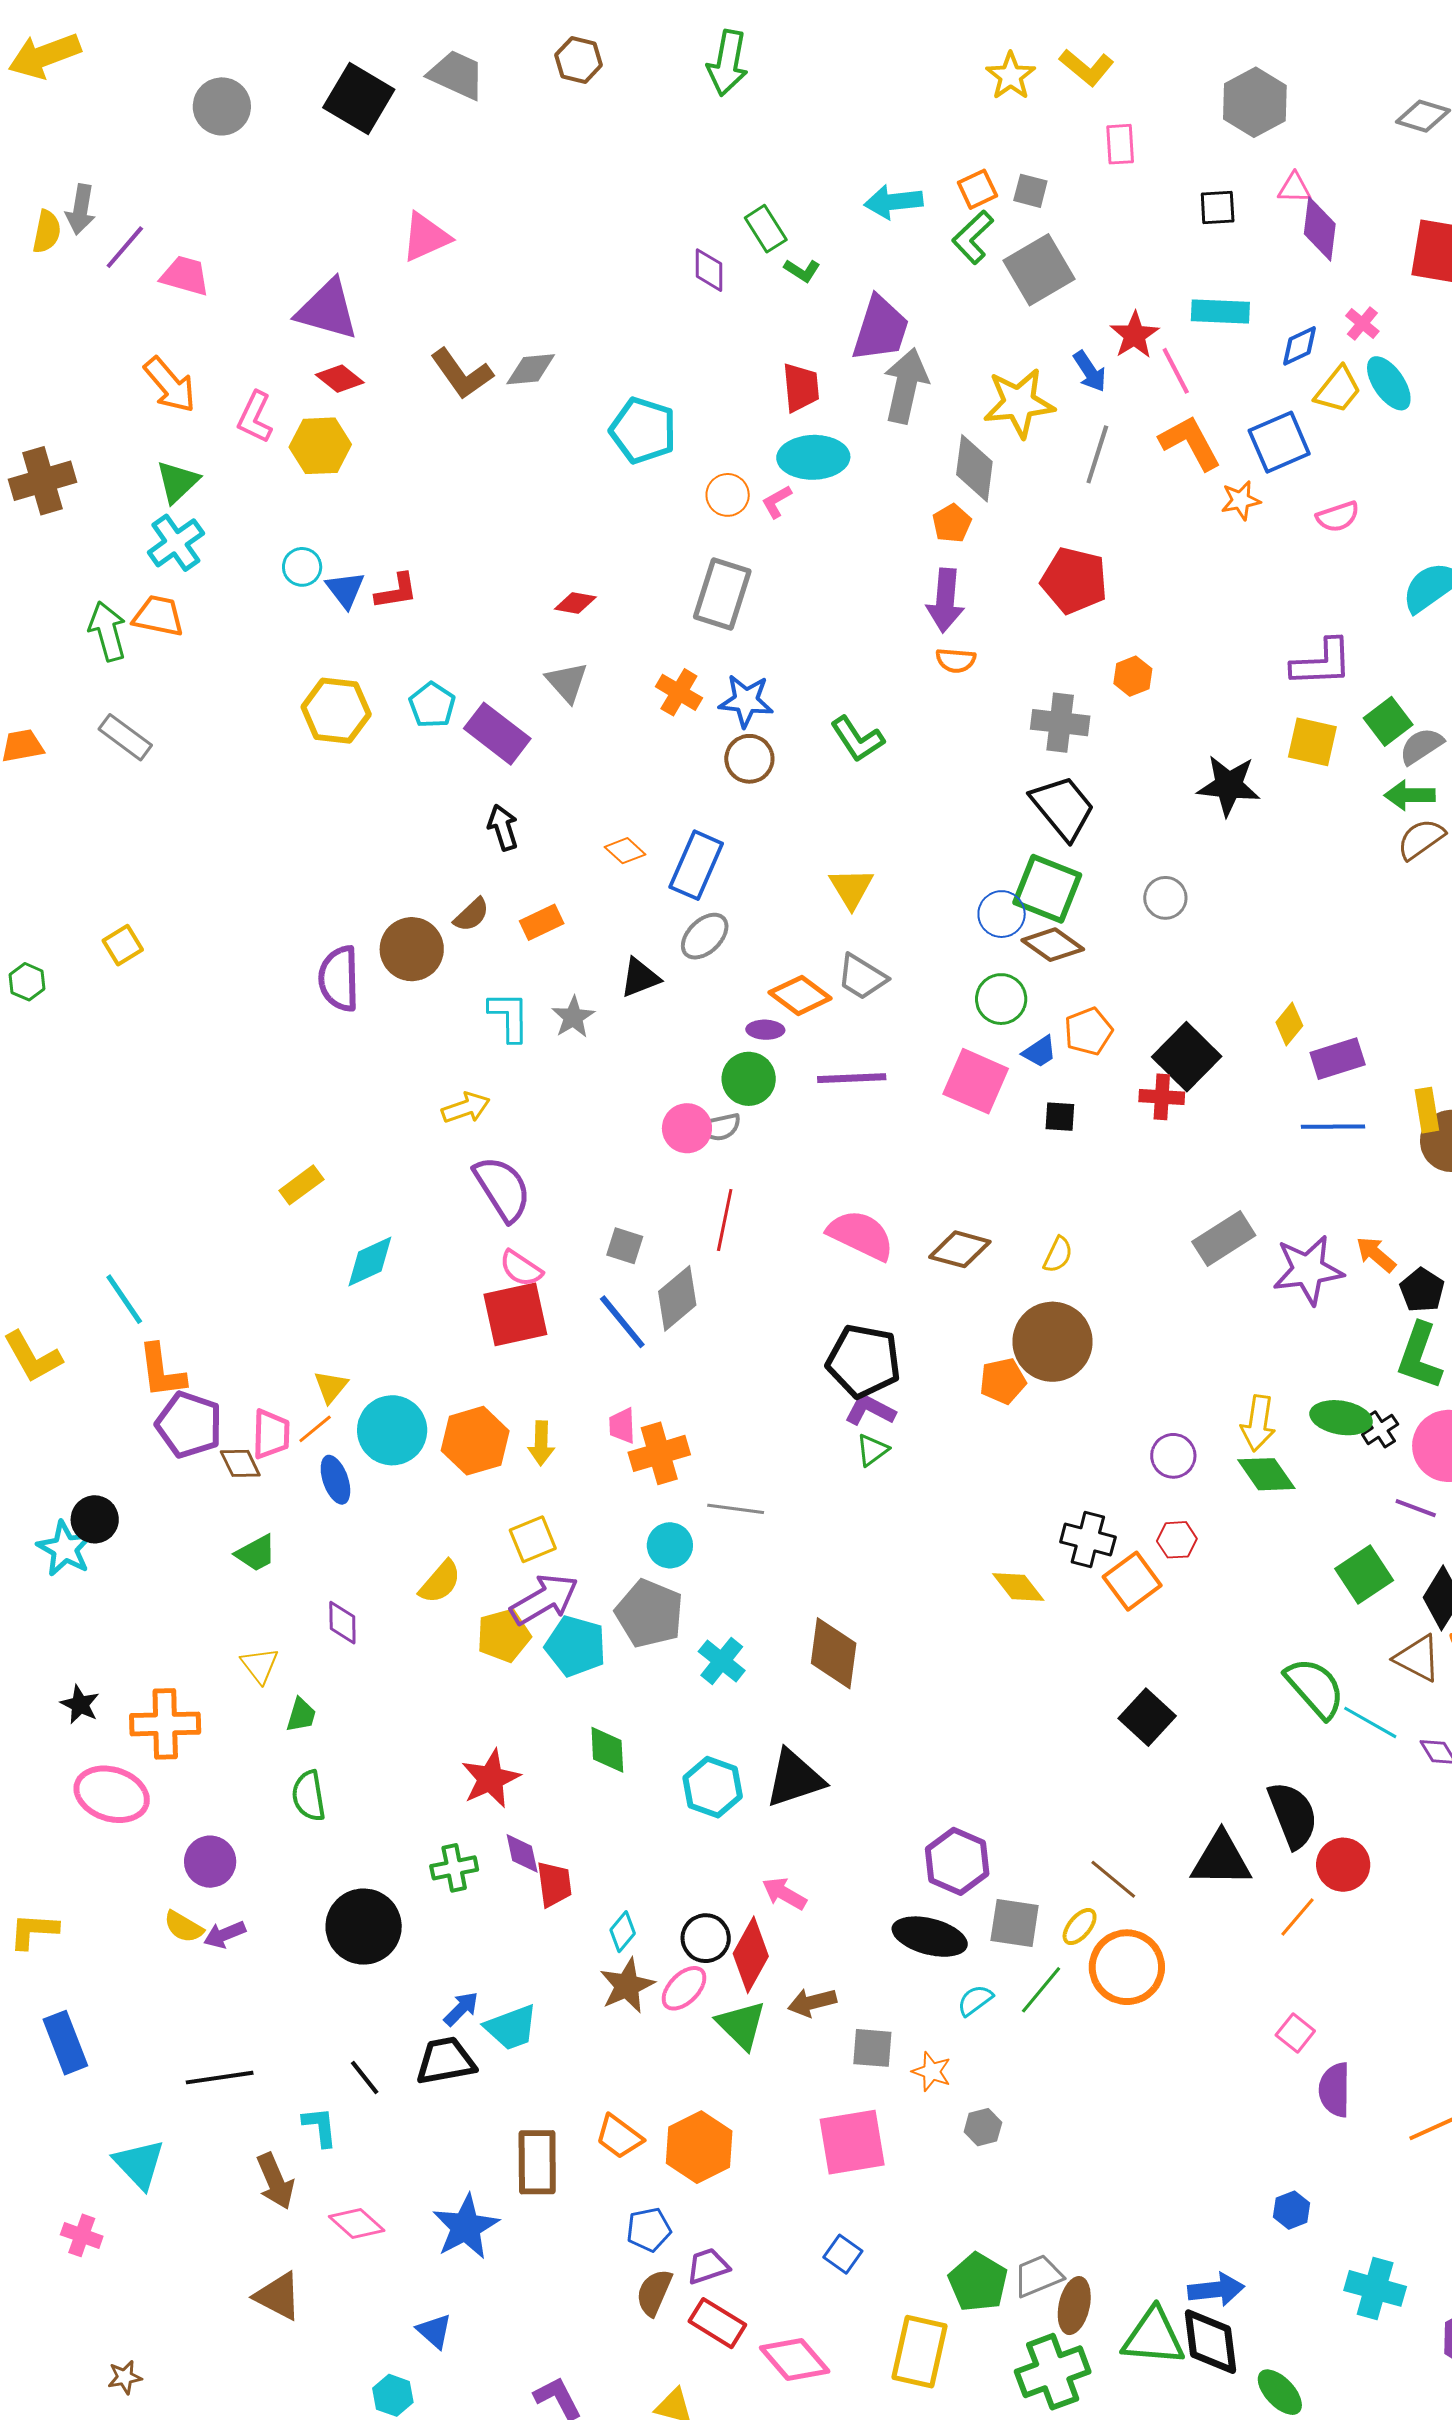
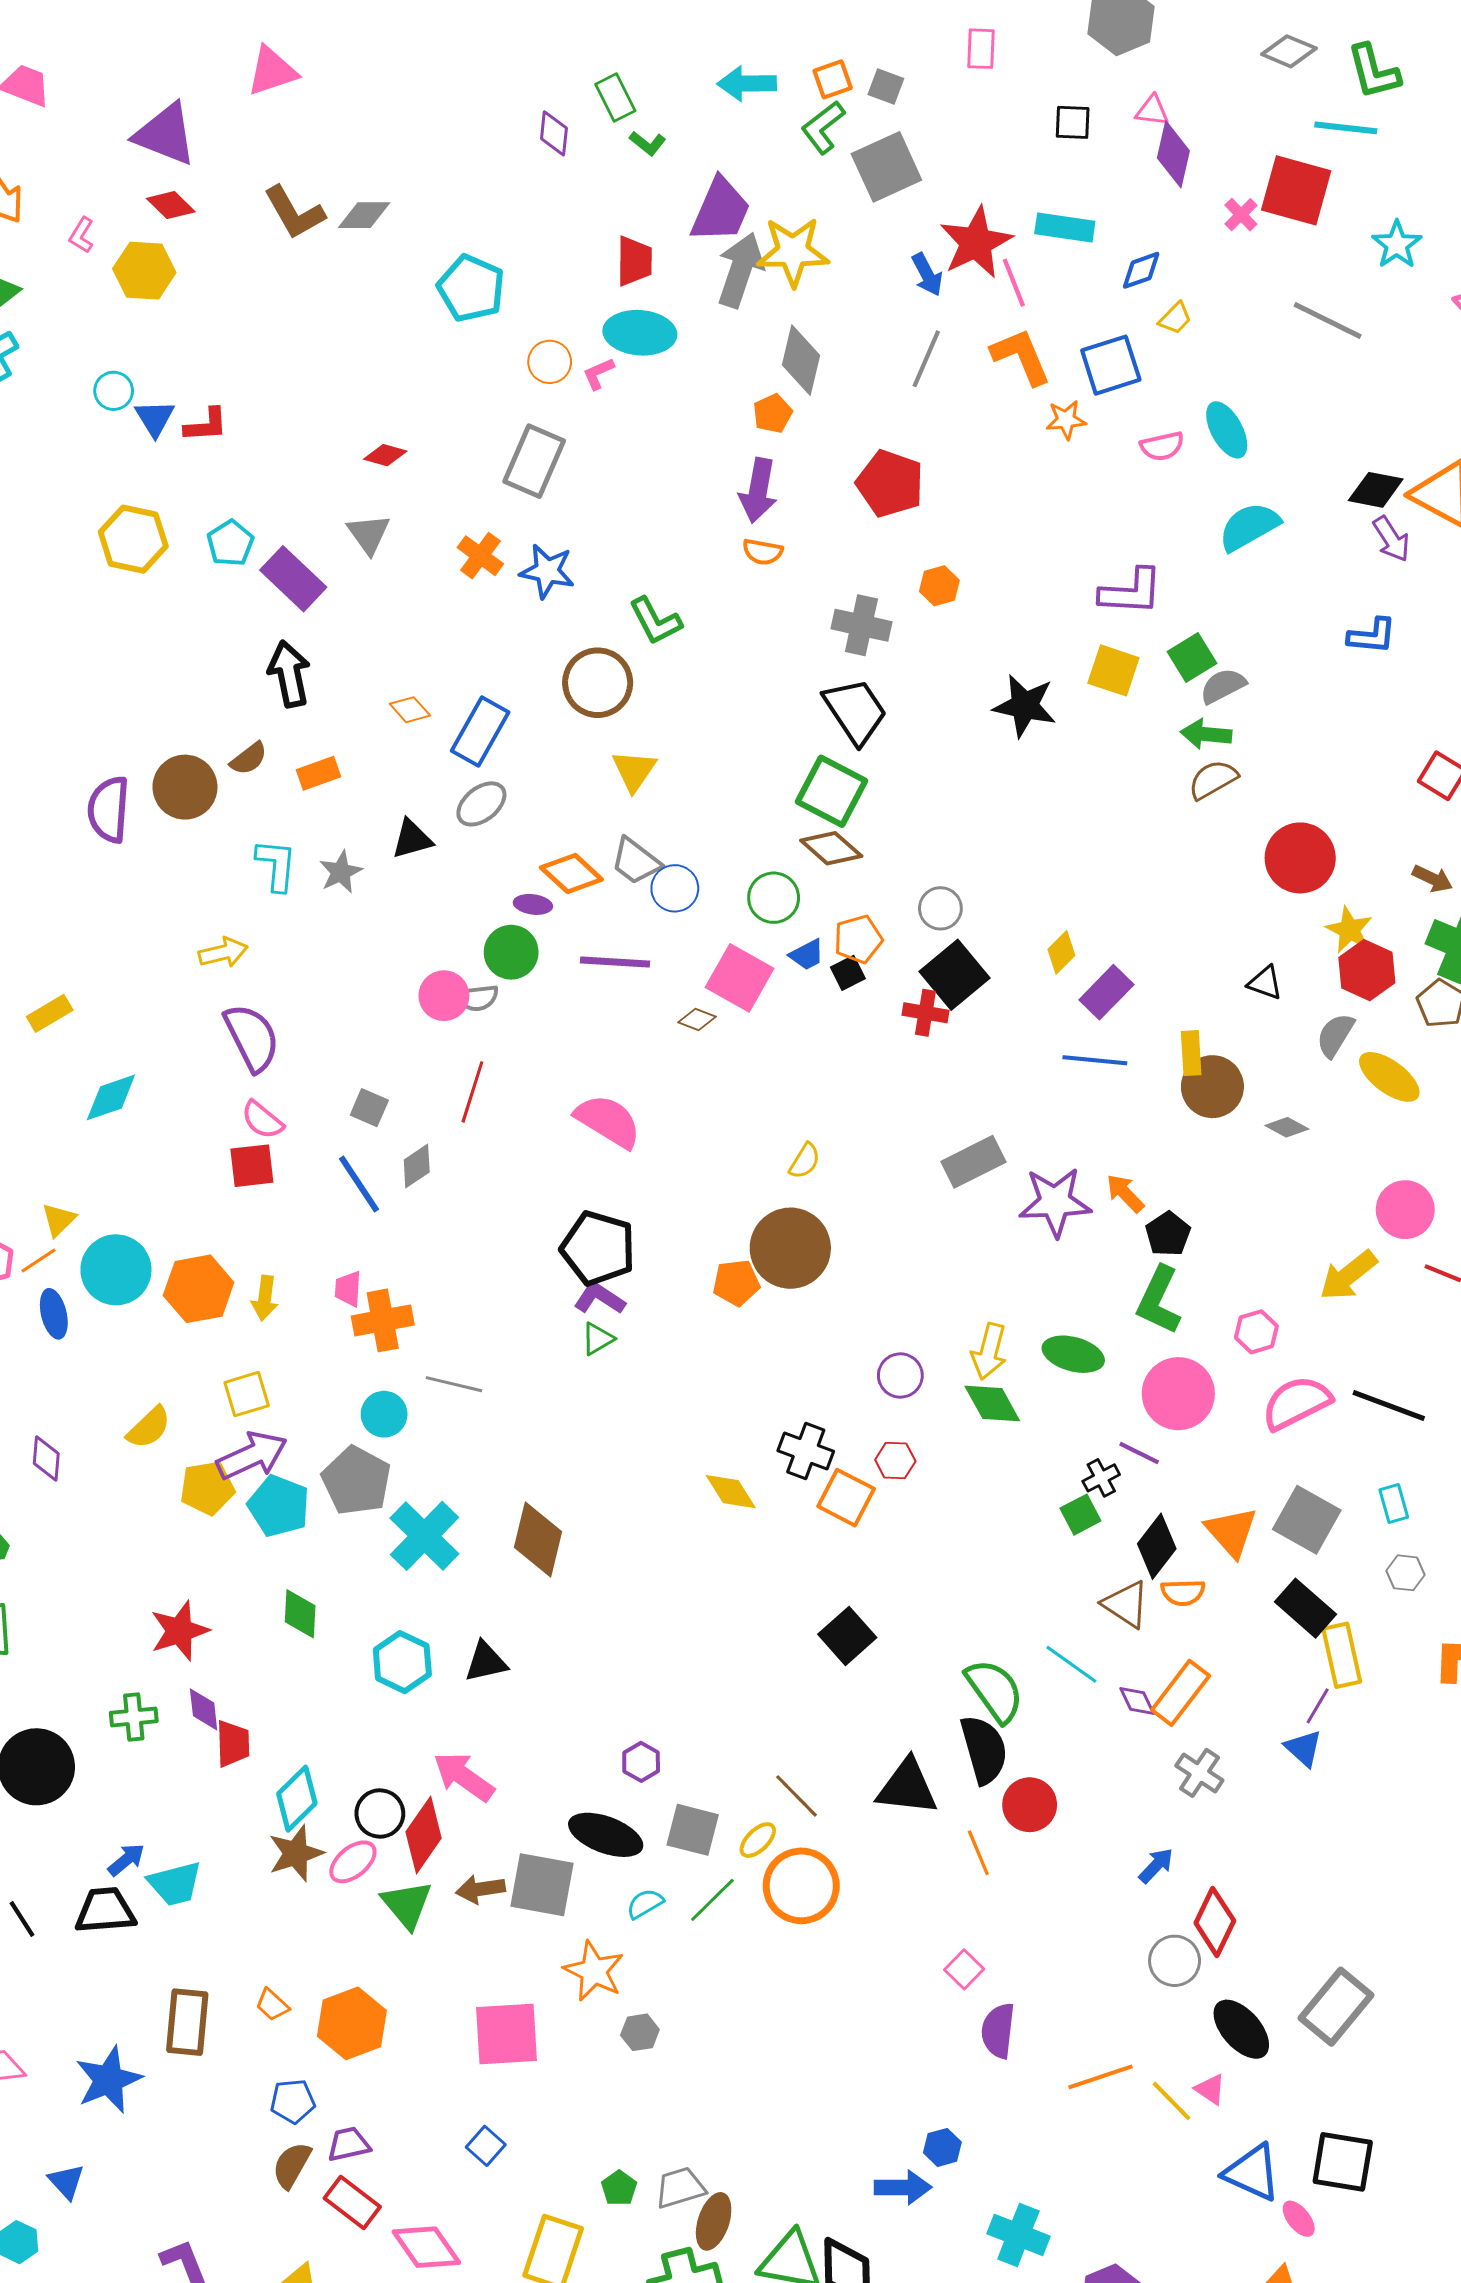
pink cross: (1362, 323) -> (1241, 215), moved
red star: (1134, 335) -> (976, 242), size x1.5
cyan ellipse: (1389, 383) -> (1227, 430), moved
yellow trapezoid: (1338, 390) -> (1175, 318), size x0.7
yellow star: (1019, 403) -> (793, 252), moved
pink L-shape: (255, 417) -> (82, 235), size x0.7
brown circle: (749, 759) -> (598, 683), moved, size x1.4
black arrow: (503, 828) -> (289, 674), size x1.4
gray circle: (1165, 898) -> (940, 908), moved
blue circle: (1002, 914) -> (675, 888), moved
purple rectangle: (1338, 1059) -> (1106, 992), turned -34
black square: (1060, 1117) -> (848, 973), moved, turned -36
brown diamond: (960, 1249) -> (697, 1020), moved, size x0.6
gray diamond: (677, 1298) -> (417, 1166), size x0.7
red square: (515, 1314) -> (252, 1166), size x0.7
black cross: (1380, 1429) -> (1101, 1478), moved
green square: (1364, 1575) -> (1080, 1515), size x0.7
orange square: (1132, 1581) -> (846, 1498), turned -32
cyan cross: (722, 1661) -> (424, 1536), size x1.5
green semicircle: (1315, 1688) -> (995, 1691), moved
black triangle: (795, 1778) -> (486, 1662), size x0.7
purple hexagon: (957, 1861) -> (641, 1762), size x0.6
pink arrow: (784, 1894) -> (464, 1777), size x1.4
orange line: (1298, 1917) -> (978, 1853), turned -69
cyan diamond: (623, 1932) -> (297, 1799), size x1.6
gray square: (872, 2048) -> (542, 1885), moved, size x1.5
orange star: (932, 2072) -> (594, 1971), size x1.5
orange trapezoid: (619, 2137) -> (272, 2005), size x0.7
green pentagon: (978, 2282) -> (619, 2188), size x0.6
blue arrow: (1216, 2290) -> (903, 2187), moved

